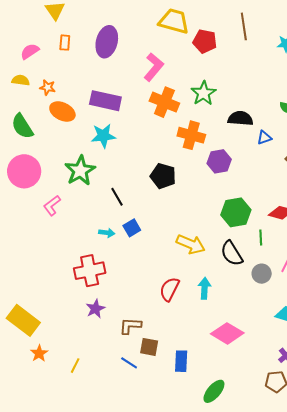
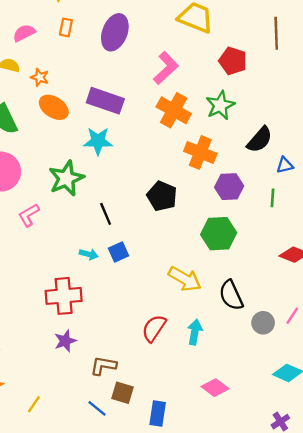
red pentagon: (205, 41) -> (233, 61), moved
black semicircle: (240, 118) -> (260, 140), turned 120
green hexagon: (236, 212) -> (219, 234), moved
green line: (261, 238) -> (273, 198), moved
pink diamond: (227, 333) -> (215, 388), size x0.7

